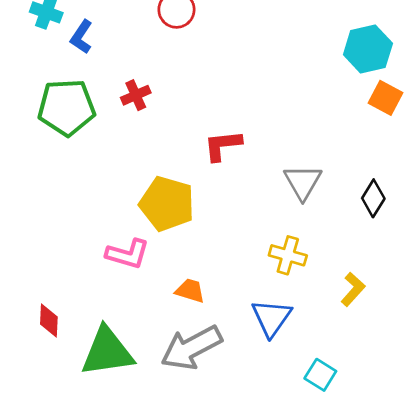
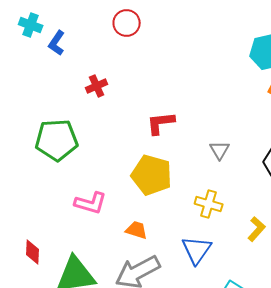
green pentagon: (67, 107) -> (57, 140), moved
gray triangle: (303, 182) -> (220, 150), size x0.7
yellow pentagon: (167, 204) -> (152, 175), moved

